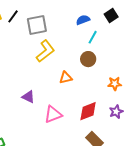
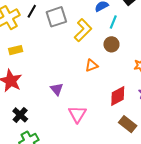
yellow L-shape: (45, 51) -> (83, 30), moved
purple triangle: (28, 97) -> (57, 89), turned 32
pink triangle: (53, 114) -> (77, 114), moved, turned -30

